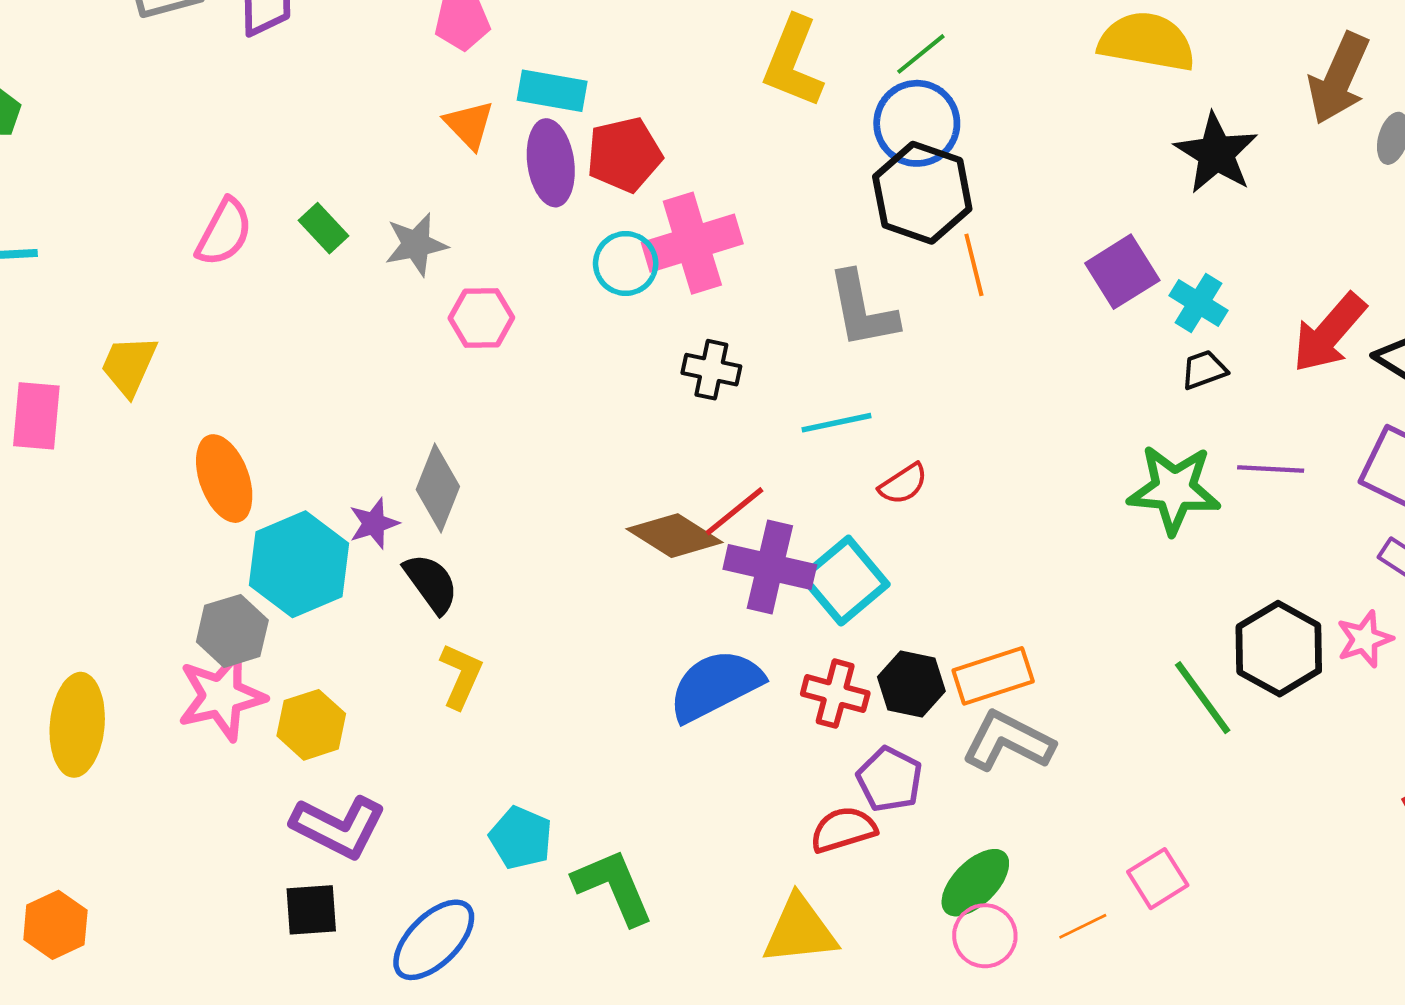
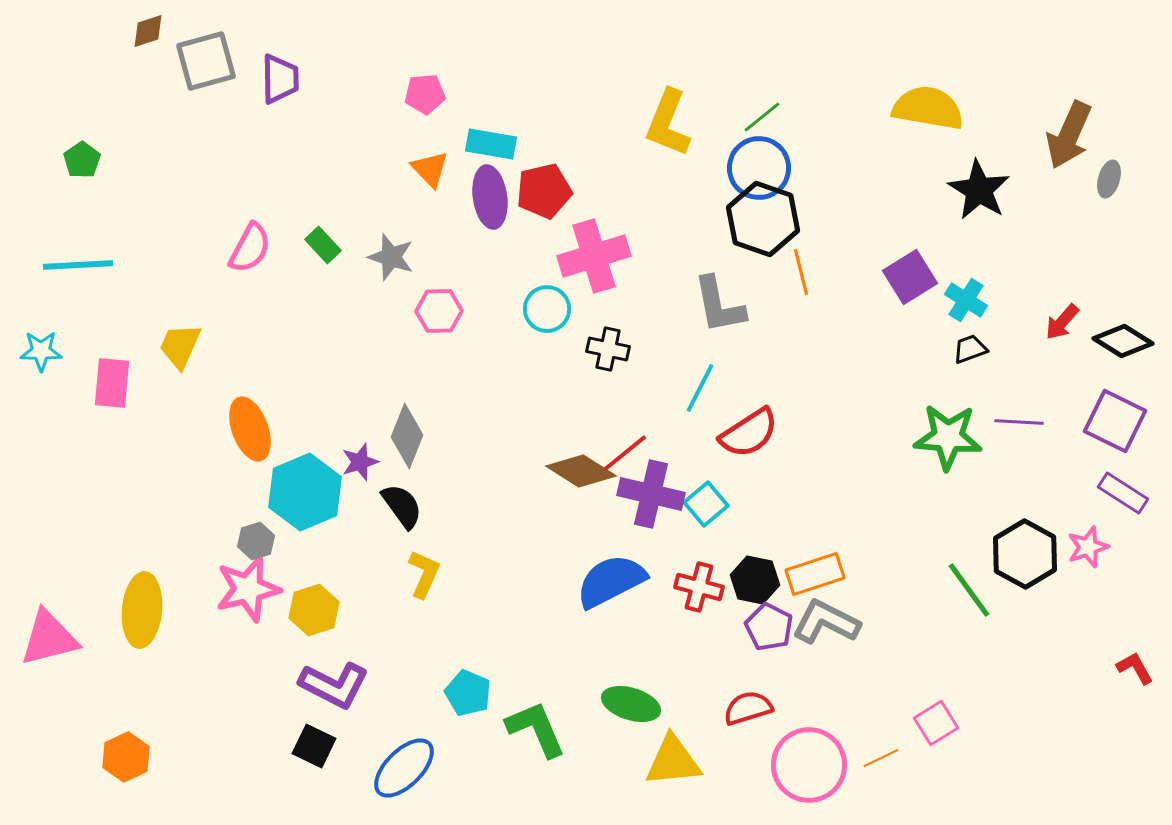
gray star: (416, 244) -> (391, 257), turned 30
cyan circle: (626, 264) -> (547, 309), moved
red arrow: (1329, 333) -> (1062, 322), size x0.6
cyan line: (837, 423) -> (700, 388), turned -51
red semicircle: (903, 484) -> (749, 433), size x1.6
cyan square: (845, 581) -> (706, 504), size x0.7
gray hexagon: (232, 631) -> (256, 541), size x0.7
purple pentagon: (890, 779) -> (769, 627), moved
red semicircle: (843, 830) -> (748, 708), moved
green ellipse: (975, 883) -> (631, 704), moved, turned 62
black square: (311, 910) -> (314, 746), turned 30
pink circle: (985, 936) -> (809, 765), size x1.6

